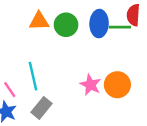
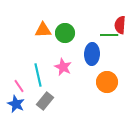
blue ellipse: (99, 24) -> (92, 54), moved
pink star: (90, 85) -> (63, 67), moved

